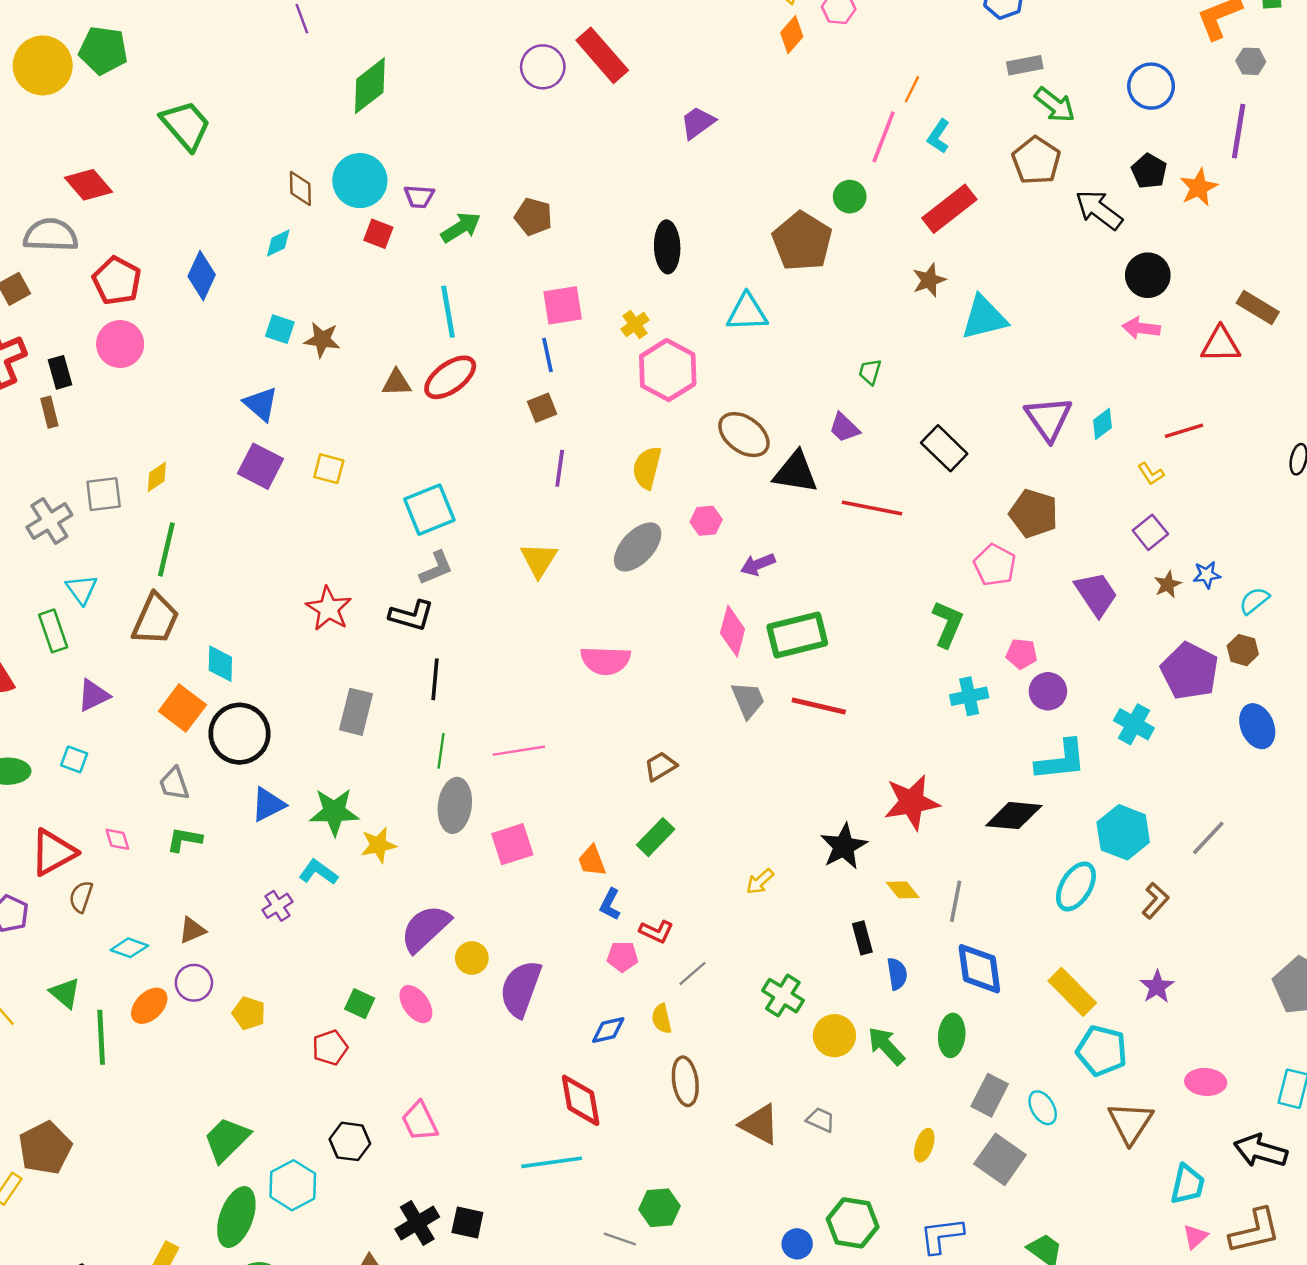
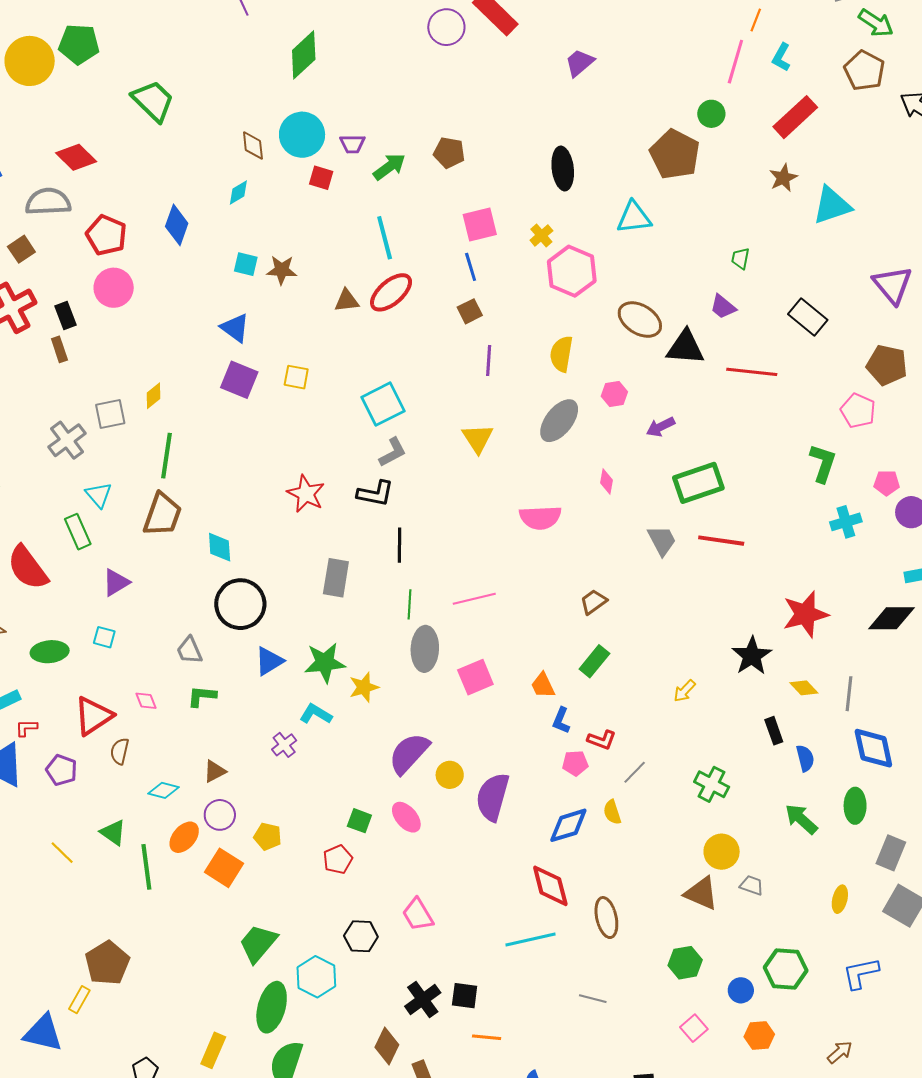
pink diamond: (733, 631) -> (607, 482), moved, size x0.6
orange square: (182, 708) -> (224, 868), moved
blue diamond: (608, 1030) -> (568, 825), size x1.4
yellow circle: (834, 1036) -> (722, 852), moved
brown ellipse: (685, 1081) -> (606, 918), moved
green hexagon: (660, 1208) -> (685, 963), moved

